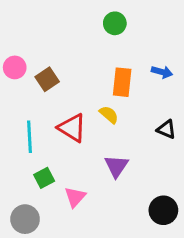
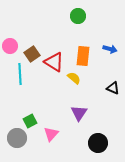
red triangle: (72, 128) -> (54, 62), moved
cyan line: (29, 137) -> (20, 74), moved
black circle: (163, 210) -> (98, 143), moved
gray circle: (25, 219) -> (17, 138), moved

